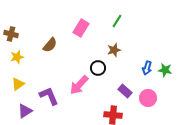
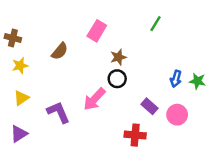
green line: (117, 21) -> (156, 24), moved
brown star: (114, 50) -> (118, 57), moved
purple triangle: (25, 111) -> (19, 134), moved

